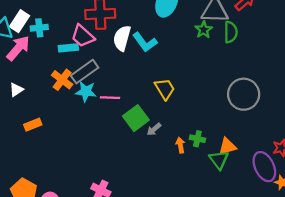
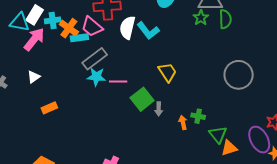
orange cross: (62, 80) -> (69, 28), moved
gray arrow: (154, 129) -> (159, 109), turned -48
orange triangle: (227, 146) -> (229, 148), moved

